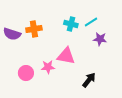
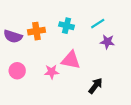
cyan cross: (71, 24) -> (67, 26), moved
pink circle: (26, 73) -> (17, 71), moved

